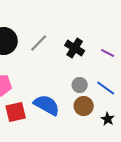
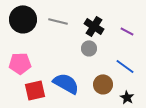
gray line: (39, 43) -> (58, 21), turned 60
gray circle: (80, 85) -> (89, 48), moved

